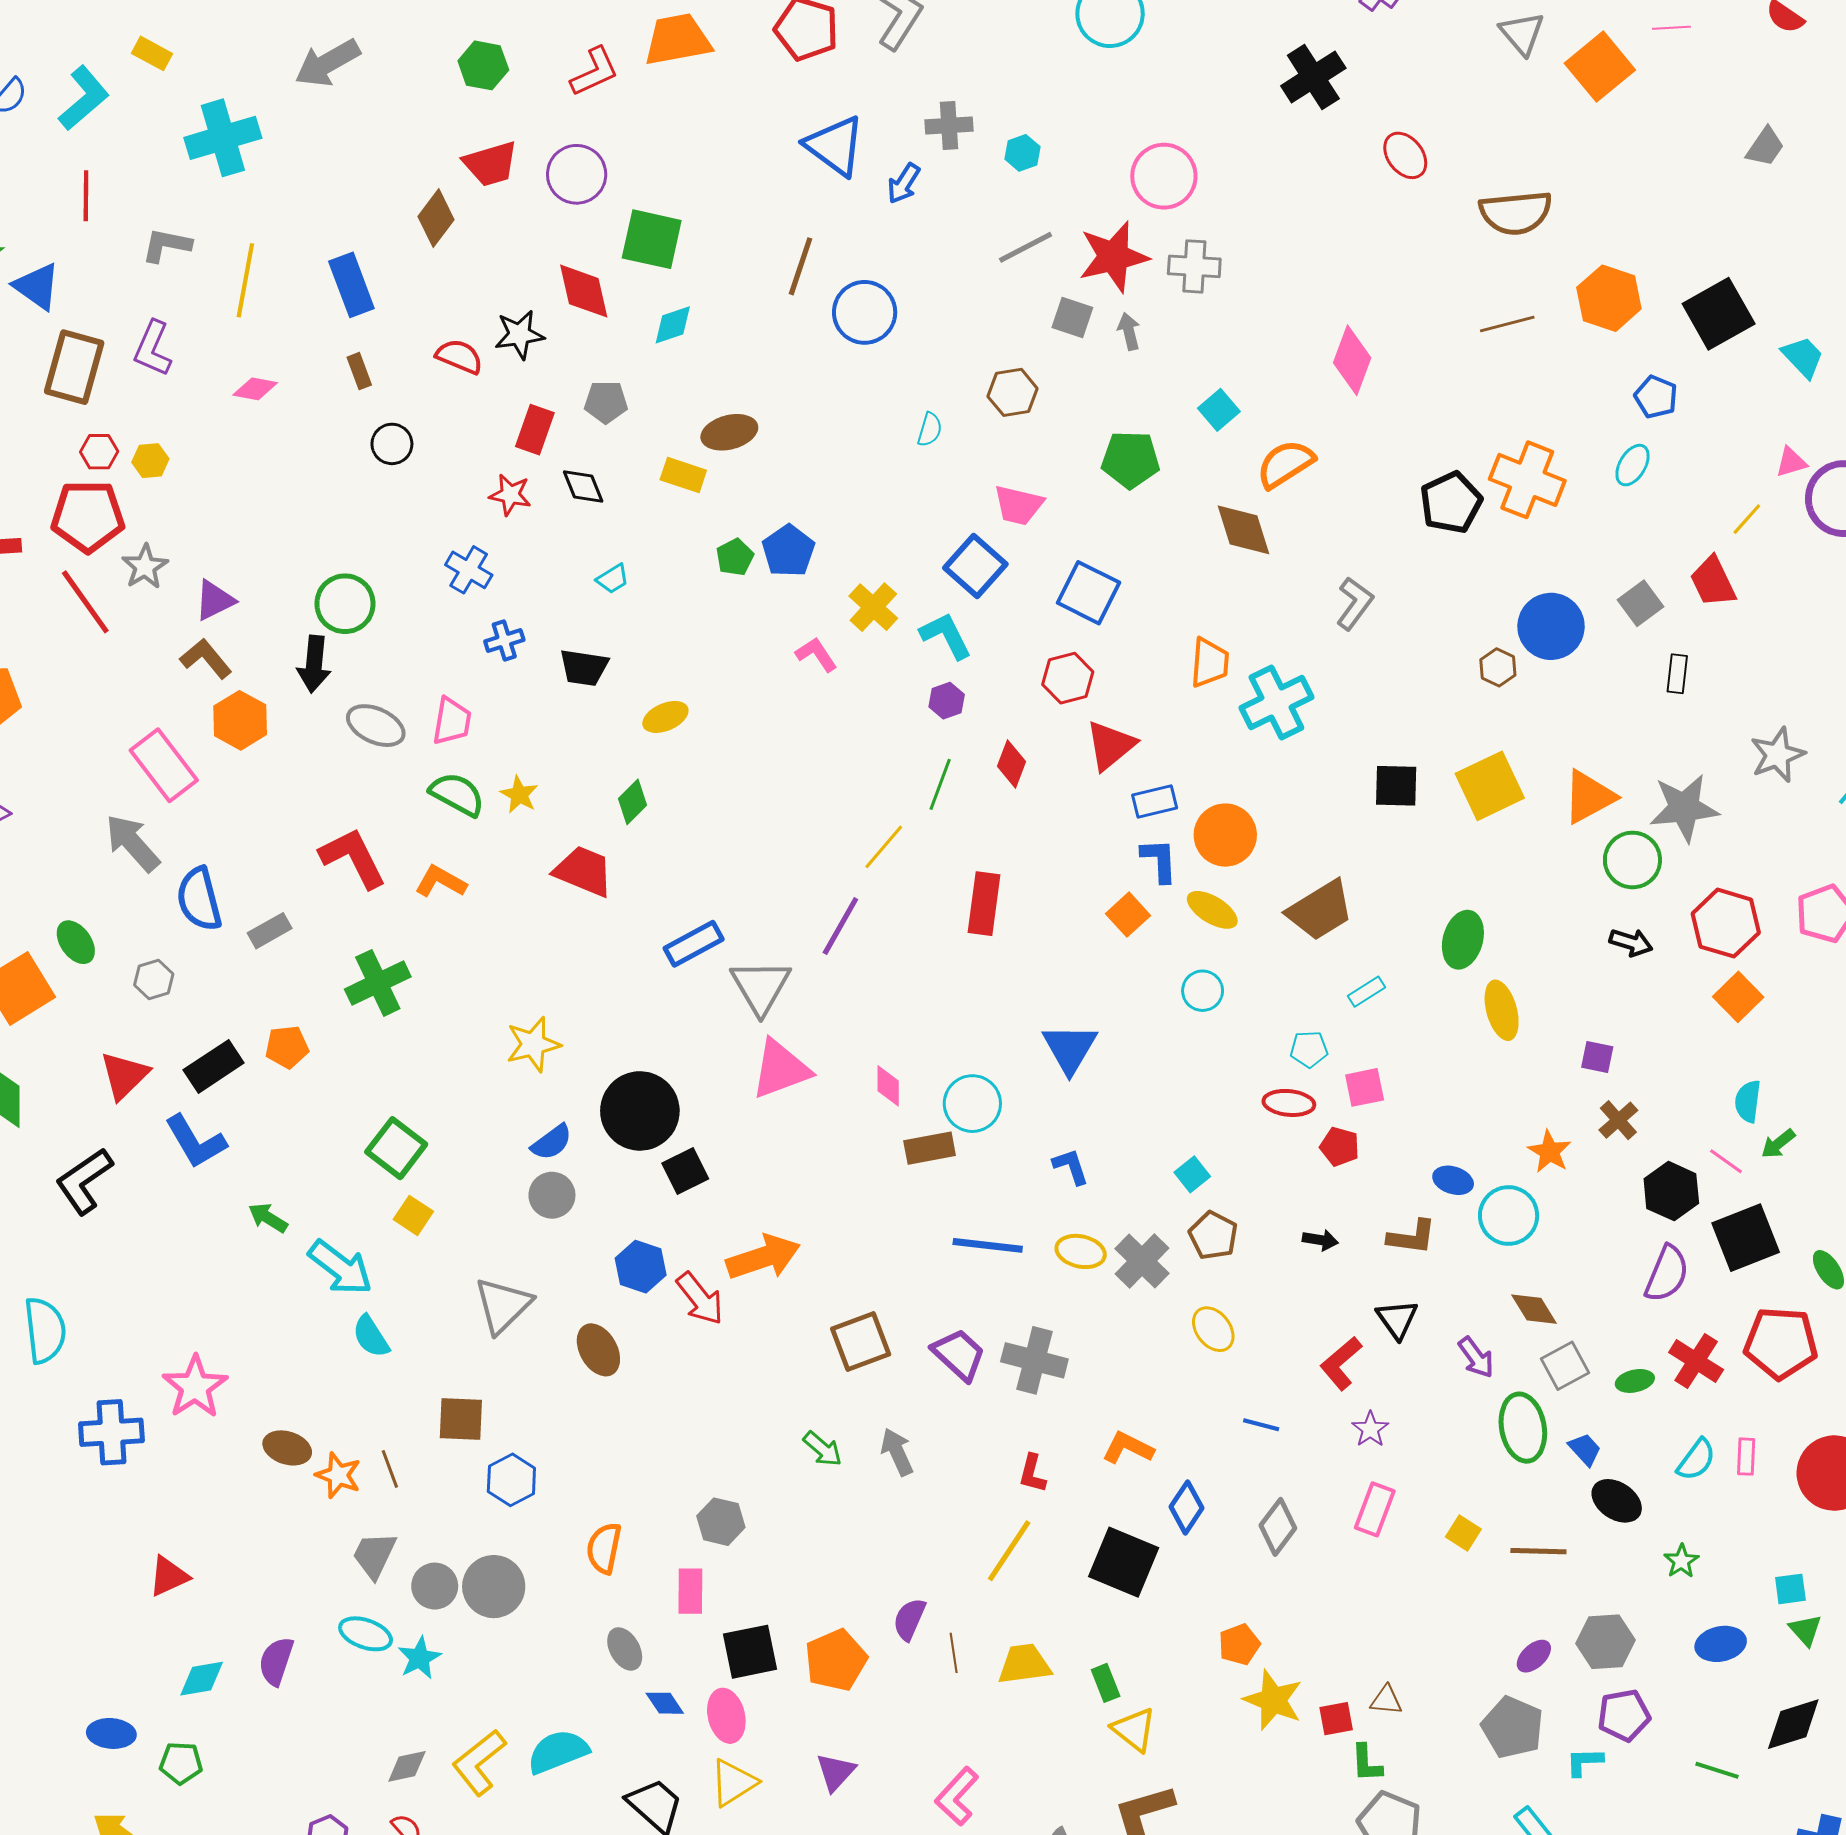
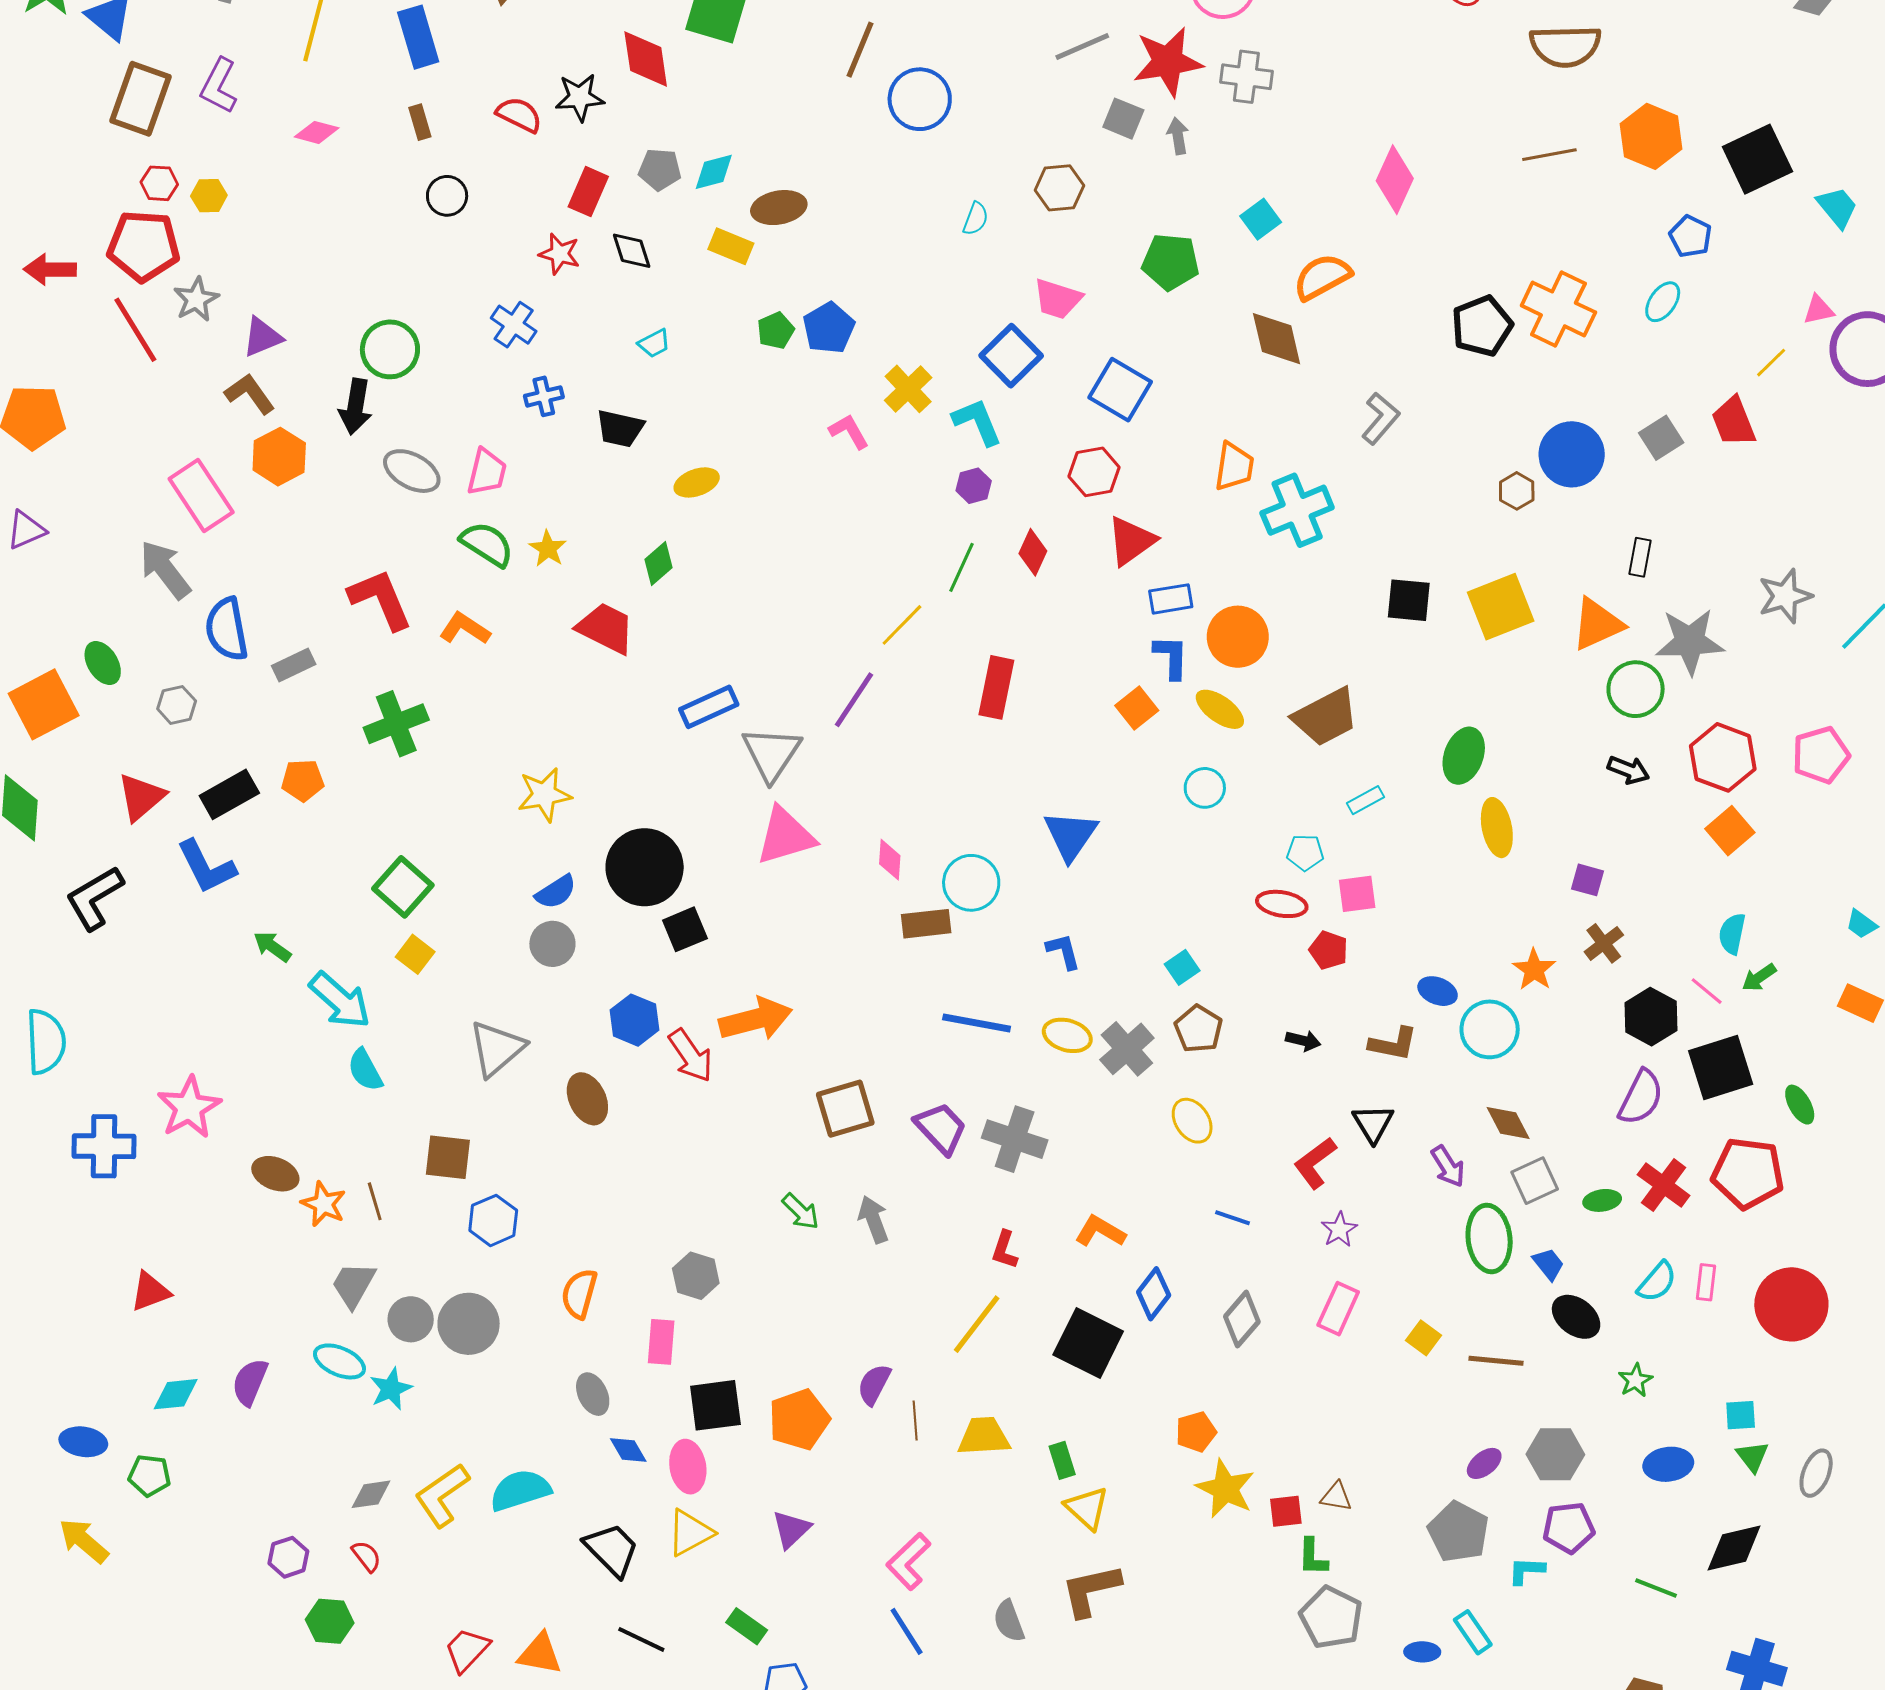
cyan diamond: (673, 325) -> (714, 172), moved
black rectangle: (1677, 674) -> (1640, 557), moved

